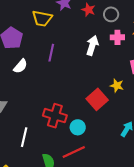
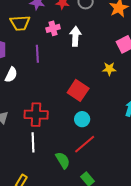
pink cross: (117, 37) -> (53, 28), moved
red square: (97, 99) -> (78, 90), moved
red cross: (55, 116) -> (36, 115), moved

